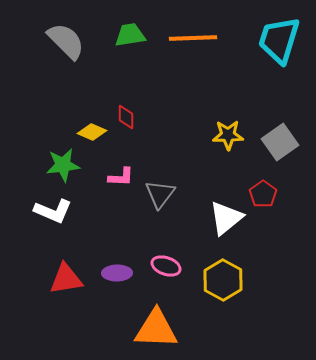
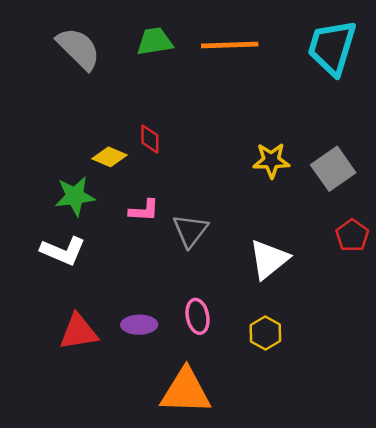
red pentagon: (263, 194) -> (352, 235), moved
pink ellipse: (166, 266) -> (198, 316), turned 60
yellow hexagon: (223, 280) -> (265, 333), size x0.7

